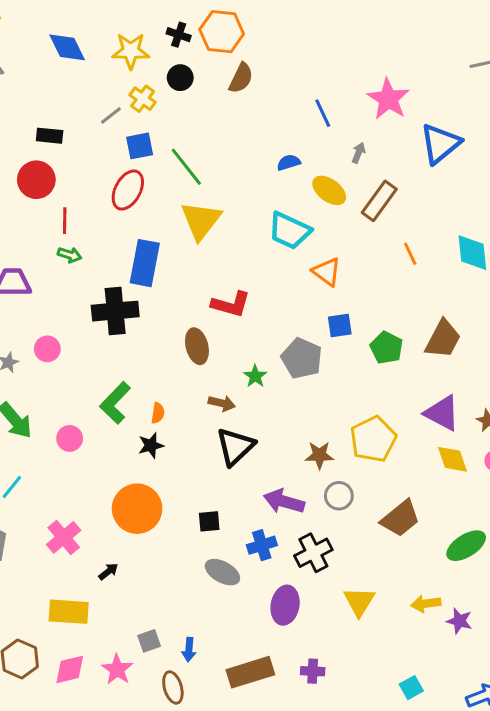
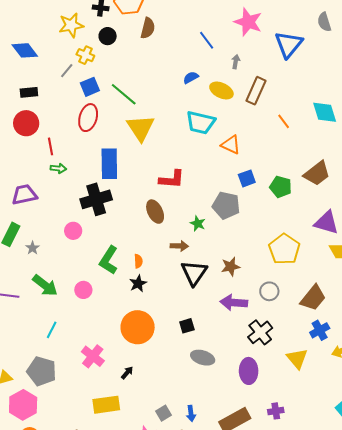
blue diamond: (67, 47) -> (25, 50), moved
brown trapezoid: (443, 339) -> (317, 173), turned 36
pink circle: (47, 349) -> (73, 231), moved
brown star: (319, 455) -> (231, 267), moved
blue cross: (262, 545) -> (320, 330), moved

